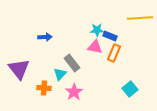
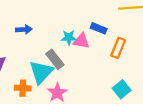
cyan star: (97, 30) -> (69, 38), moved
orange rectangle: (114, 53) -> (118, 48), moved
cyan triangle: (60, 74) -> (41, 72), size x1.6

